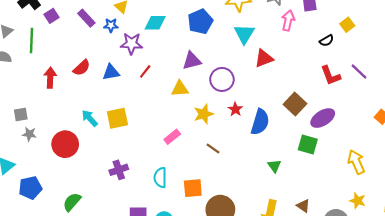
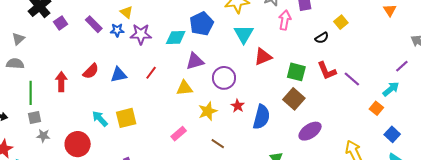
cyan diamond: (155, 23) -> (176, 38), moved
green line: (32, 40) -> (31, 93), moved
purple star: (131, 44) -> (141, 34), moved
purple line: (359, 71) -> (352, 79), moved
purple ellipse: (323, 118) -> (310, 131), moved
green square: (308, 145) -> (296, 72), moved

